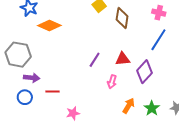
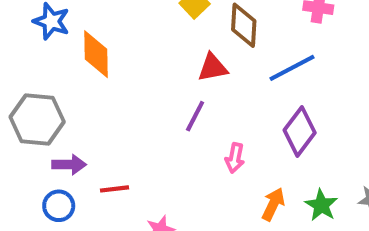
orange diamond: (49, 26) -> (96, 54), turned 70
blue line: (158, 40) -> (292, 68), moved, turned 35
red triangle: (123, 59) -> (213, 68), moved

